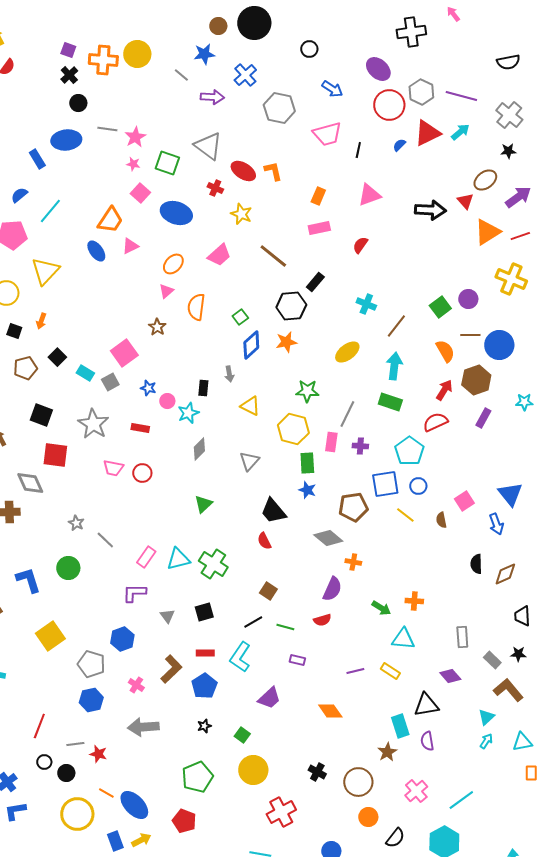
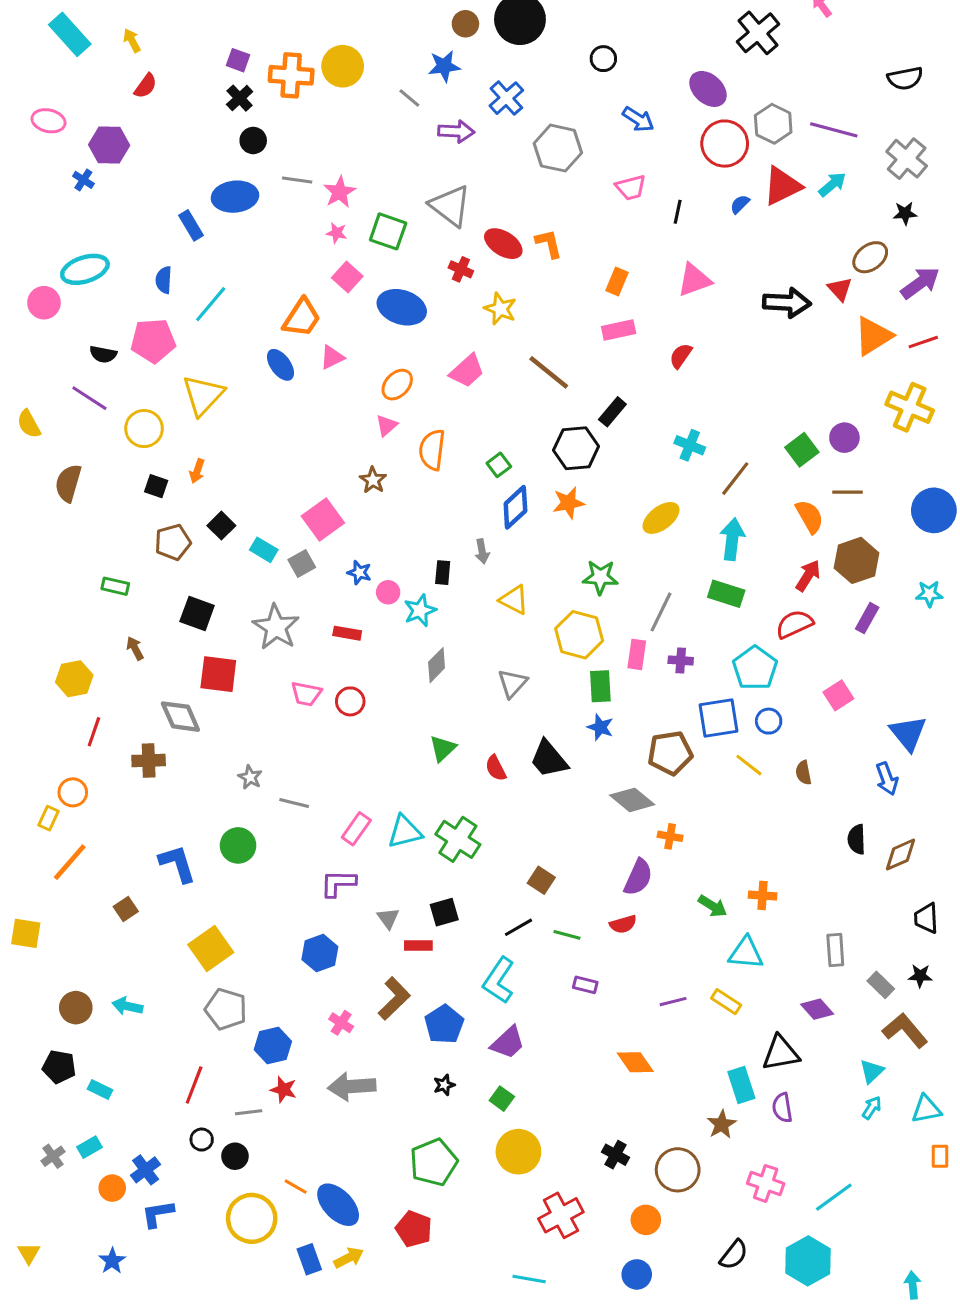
black cross: (411, 32) -> (758, 33), turned -32
pink trapezoid: (327, 134) -> (631, 187), size x0.7
blue semicircle: (19, 195) -> (164, 280), turned -48
blue circle: (499, 345) -> (934, 510), moved
pink square: (464, 501) -> (838, 695), moved
gray line: (105, 540) -> (294, 803), turned -30
red semicircle: (264, 541) -> (496, 768), moved
red rectangle: (205, 653) -> (418, 945), moved
gray pentagon: (91, 664) -> (226, 1009), moved
purple trapezoid: (269, 698) -> (508, 1043), moved
red star: (98, 754) -> (283, 1090), moved
pink cross: (416, 791) -> (766, 1183), turned -30
orange circle: (368, 817) -> (646, 1220), moved

